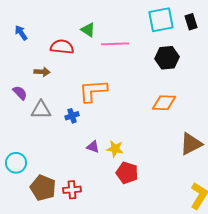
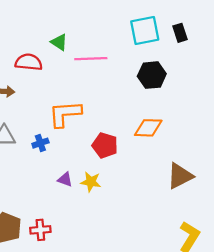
red pentagon: (127, 173) -> (105, 145), moved

